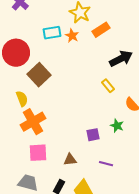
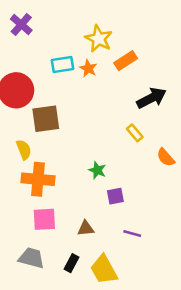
brown square: (39, 75) -> (46, 119), turned 35
orange cross: (33, 122) -> (38, 179), turned 35
green star: (117, 126) -> (97, 170), moved

